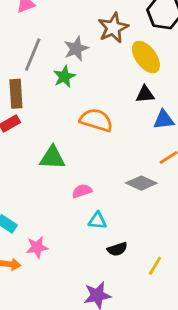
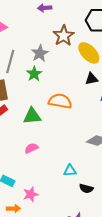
green triangle: (52, 158) -> (32, 116), moved
pink semicircle: (82, 191) -> (31, 148), moved
black semicircle: (117, 249) -> (86, 188), turned 40

